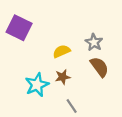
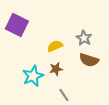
brown semicircle: (100, 67) -> (89, 60), turned 144

